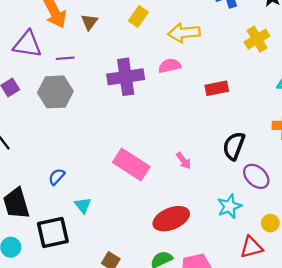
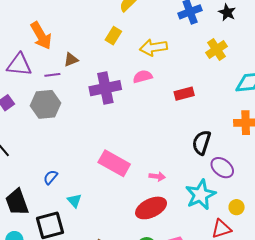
brown triangle: (89, 22) -> (71, 60), moved, turned 35
pink arrow: (183, 161) -> (157, 176), moved, turned -42
cyan star: (229, 206) -> (201, 195), size x1.4

